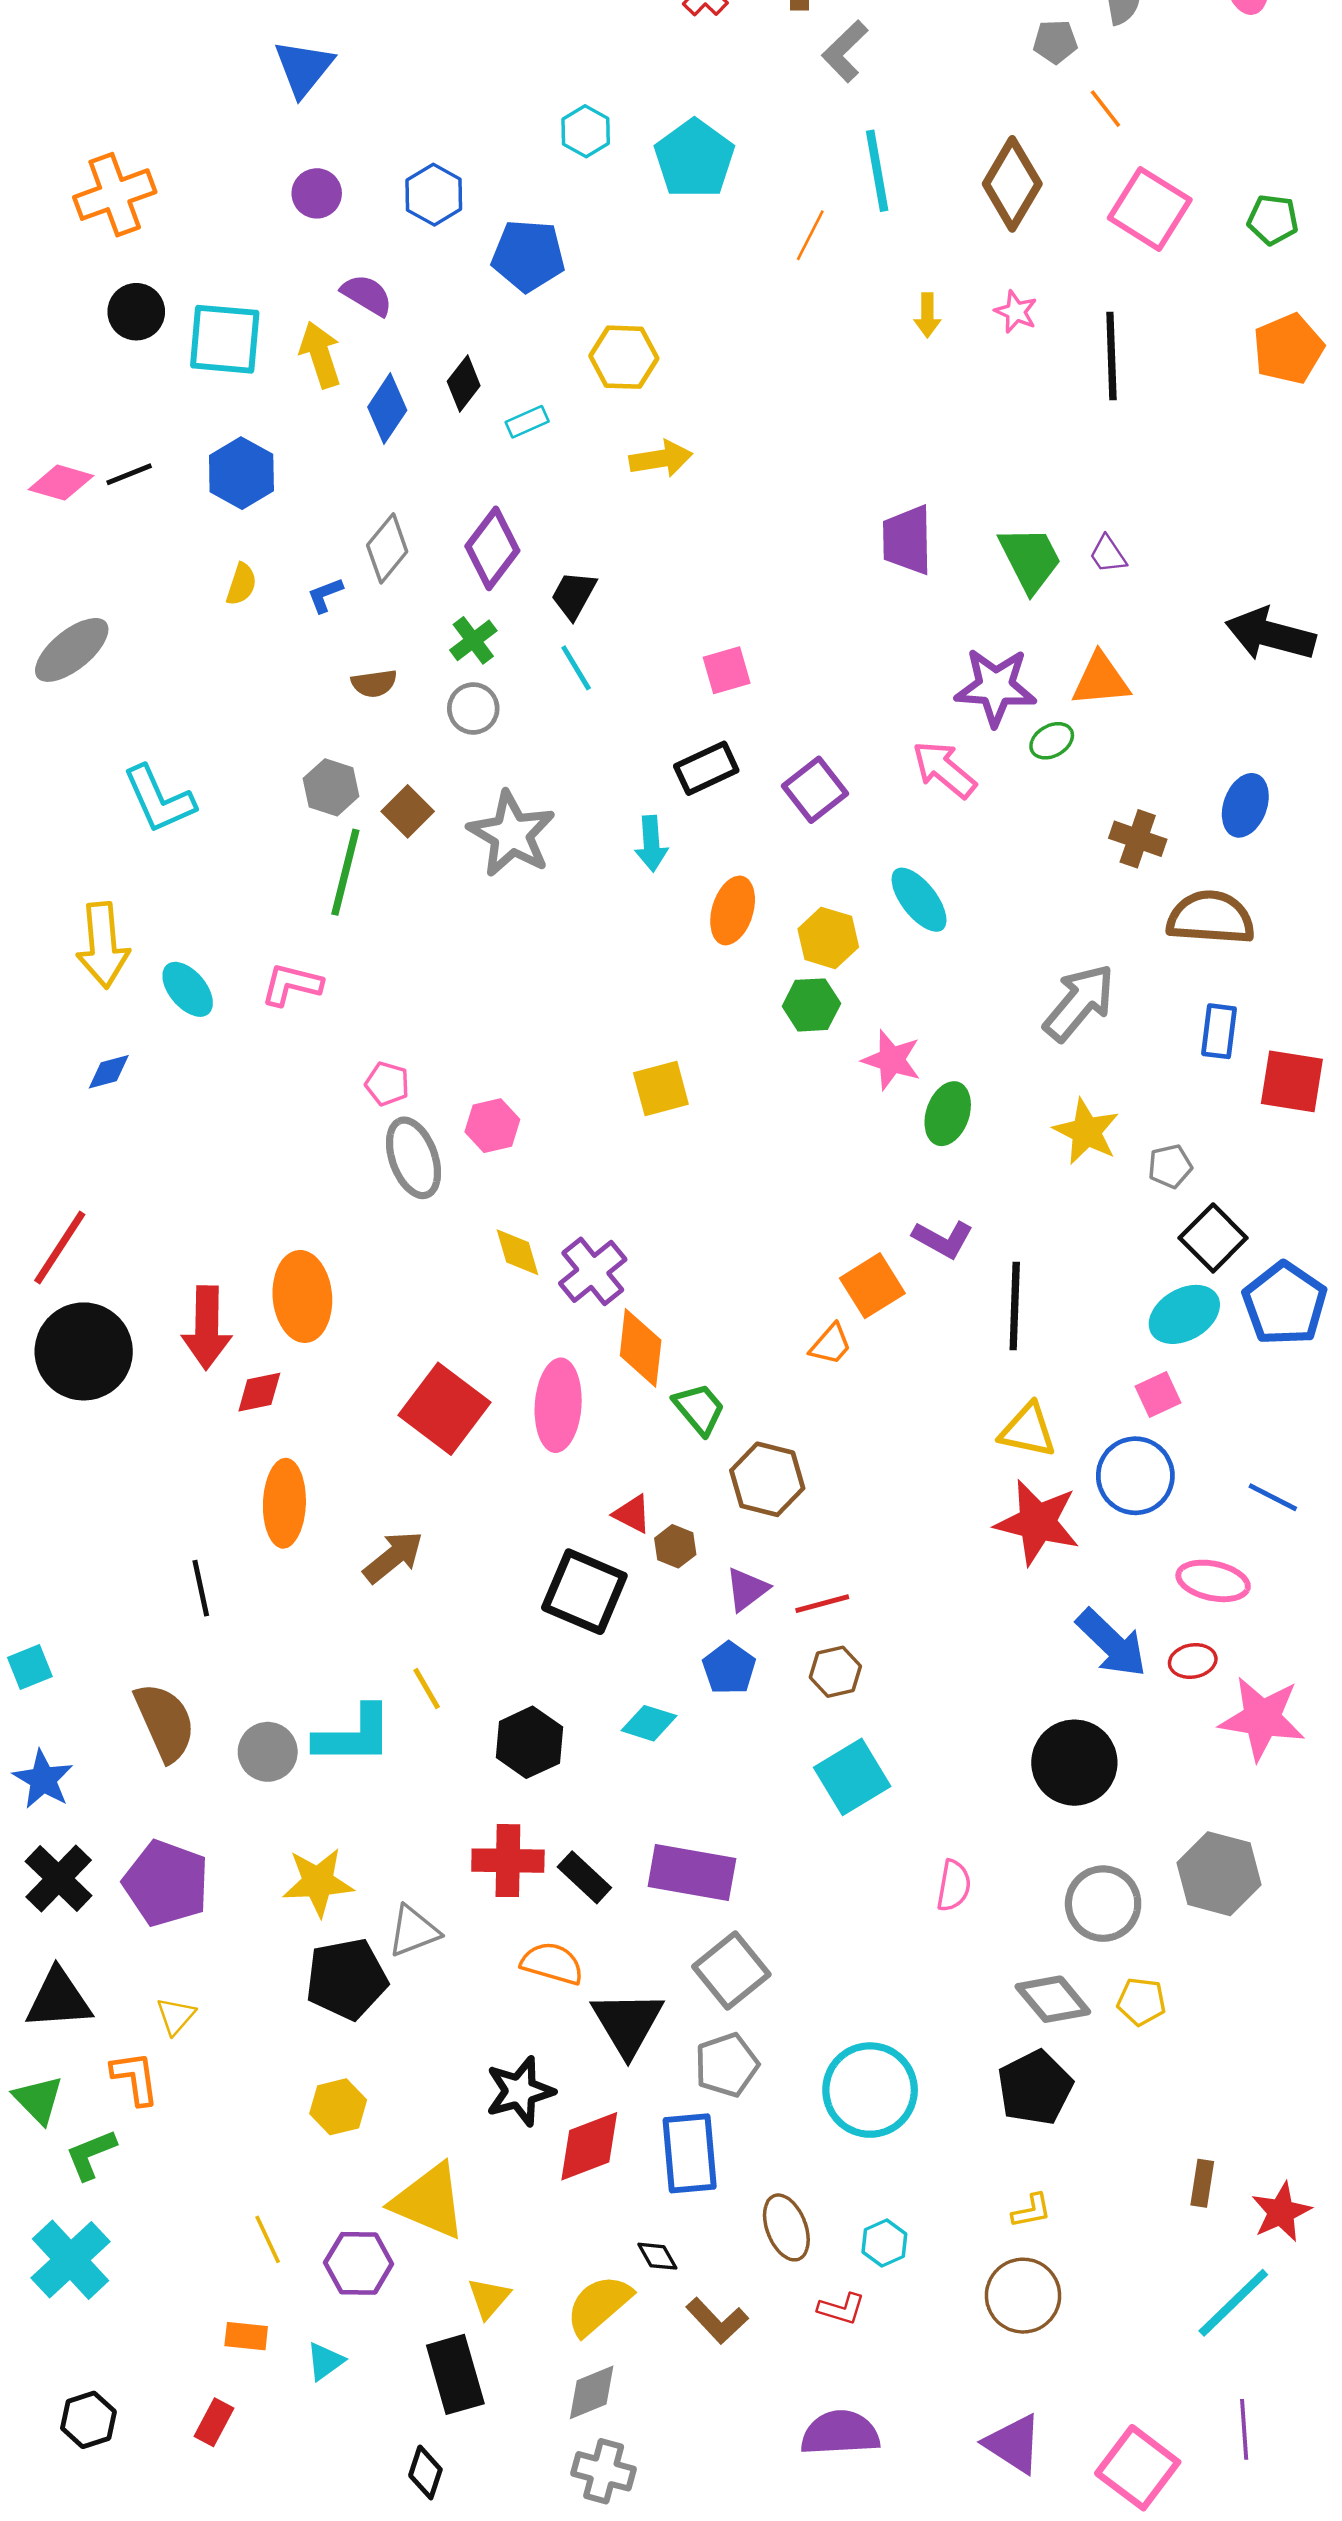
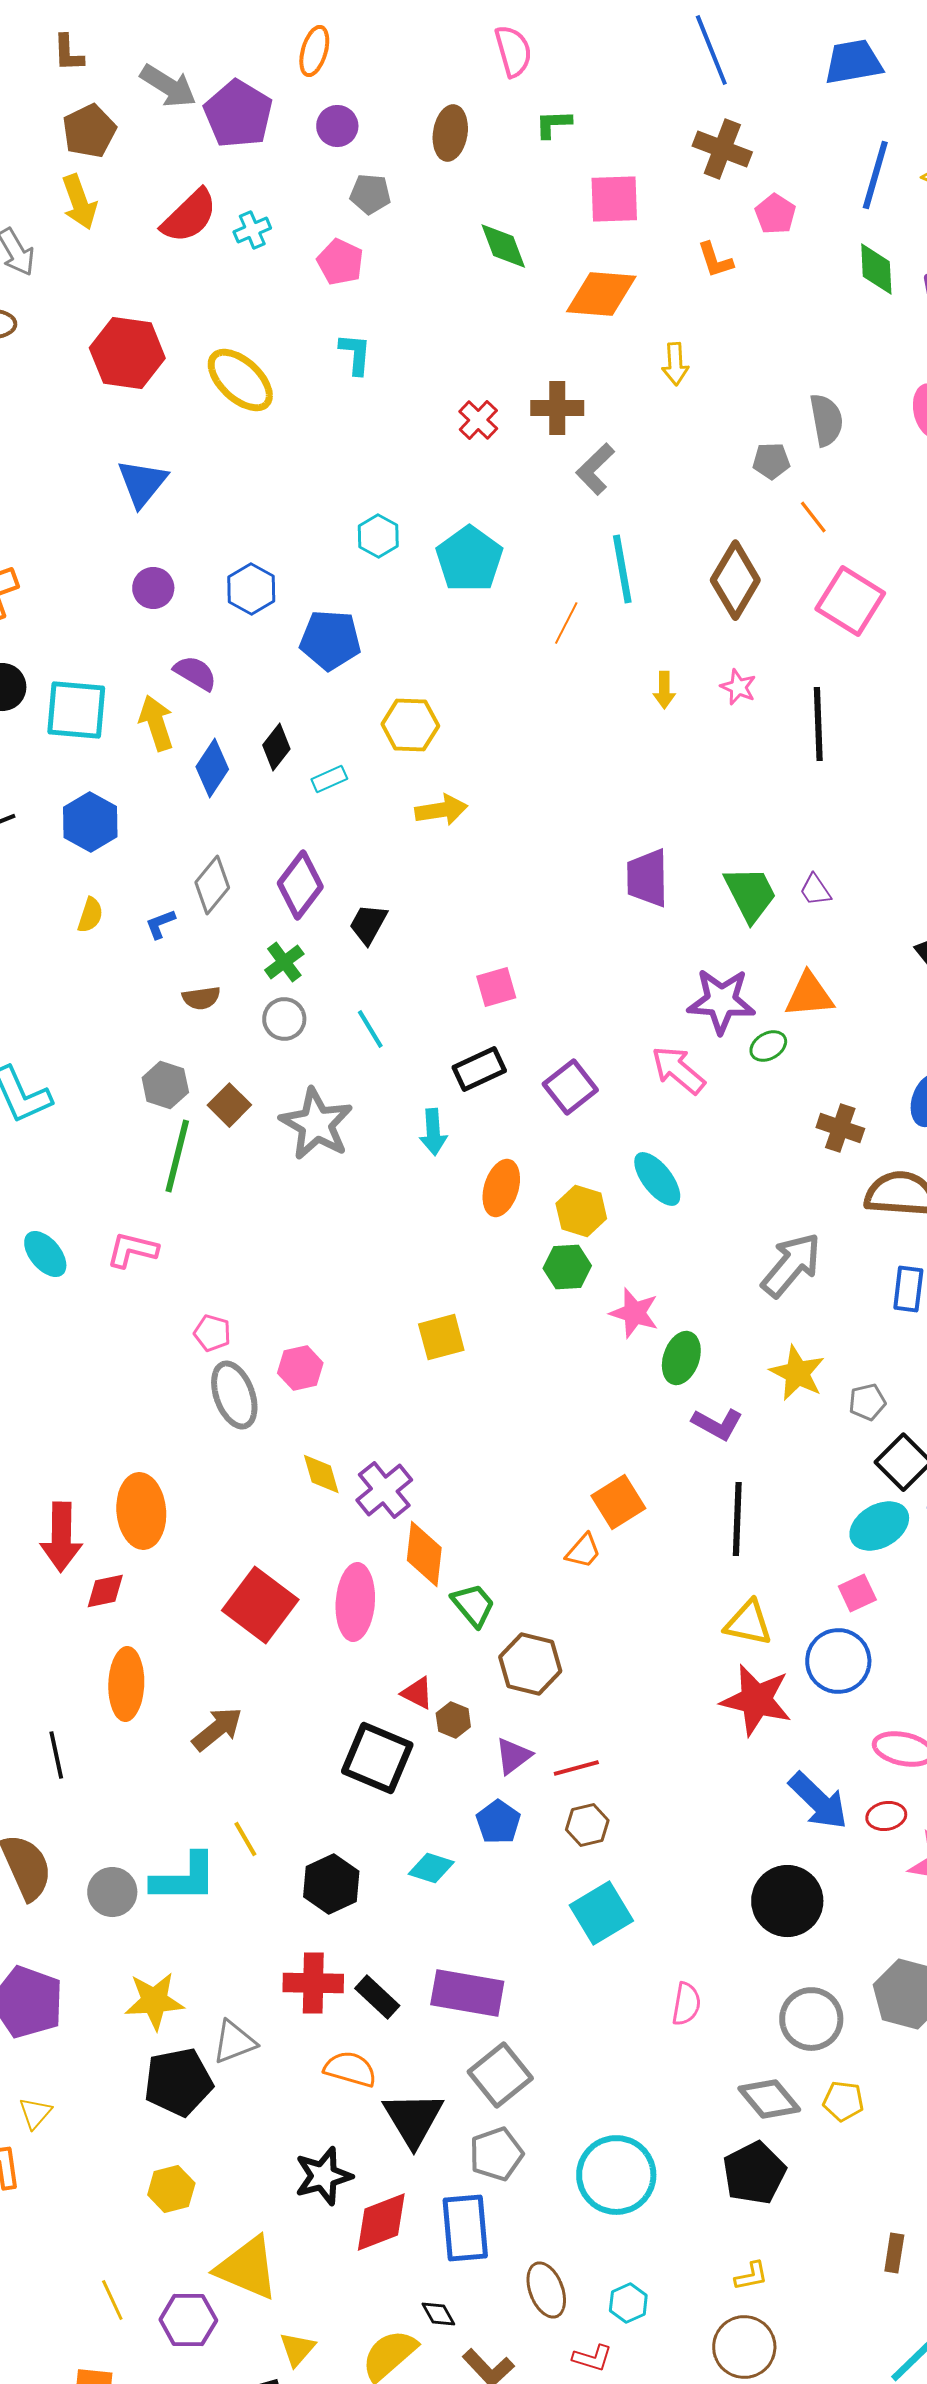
cyan line: (576, 668) -> (370, 1029), moved
purple L-shape: (943, 1239) -> (717, 1424), moved

